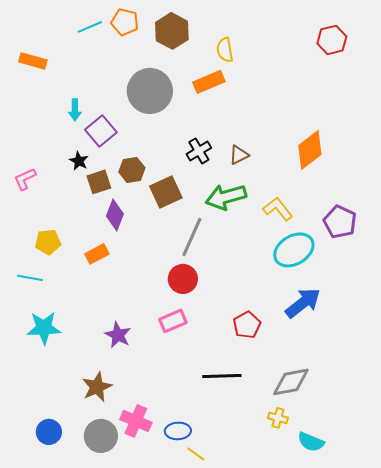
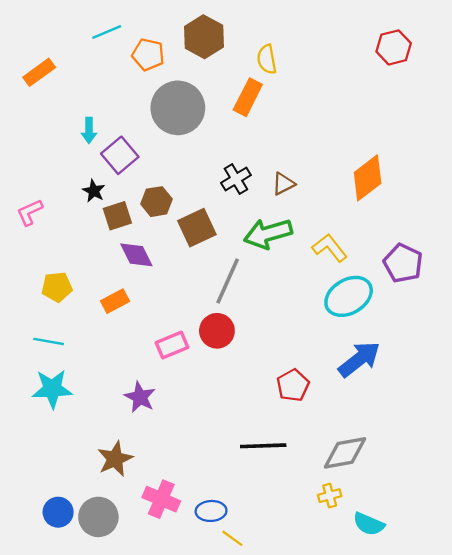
orange pentagon: (125, 22) -> (148, 55), moved
orange rectangle: (33, 61) -> (39, 72), turned -52
orange rectangle: (209, 82) -> (248, 97), turned -40
purple diamond: (115, 215) -> (136, 255), turned -48
cyan line: (30, 278) -> (49, 341), moved
pink rectangle: (173, 321) -> (172, 345), moved
yellow cross: (278, 418) -> (330, 496), turned -30
gray circle: (101, 436) -> (98, 517), moved

